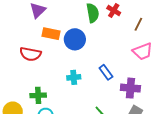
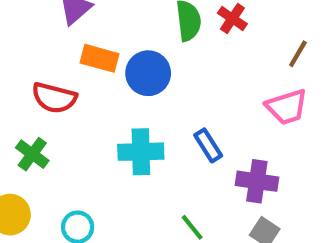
brown line: (138, 24) -> (298, 54), moved
cyan cross: (74, 77) -> (141, 152), size x1.5
green cross: (38, 95) -> (32, 154), moved, turned 35

